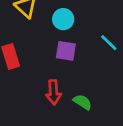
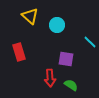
purple square: (66, 51) -> (66, 59), moved

